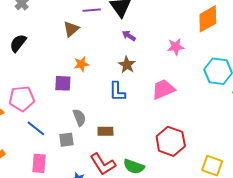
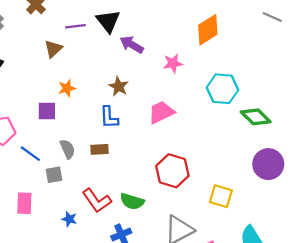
purple arrow: (129, 36) -> (132, 45), moved, size x1.5
blue line: (36, 128) -> (30, 154), moved
brown rectangle: (105, 131) -> (99, 149), moved

